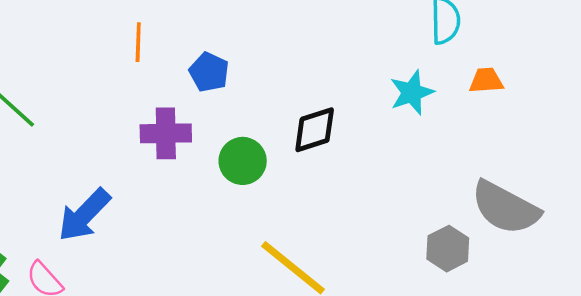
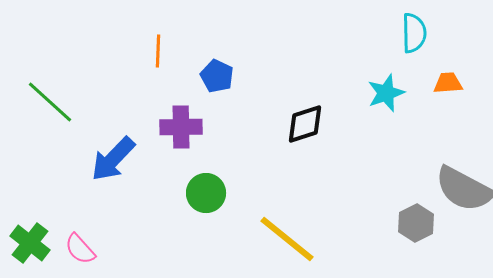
green circle: (243, 161) -> (206, 193), moved
blue arrow: (84, 215) -> (113, 159), moved

